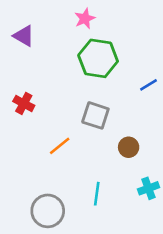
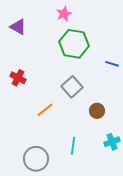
blue line: (148, 85) -> (112, 64), turned 48
gray square: (95, 115) -> (72, 87), turned 30

